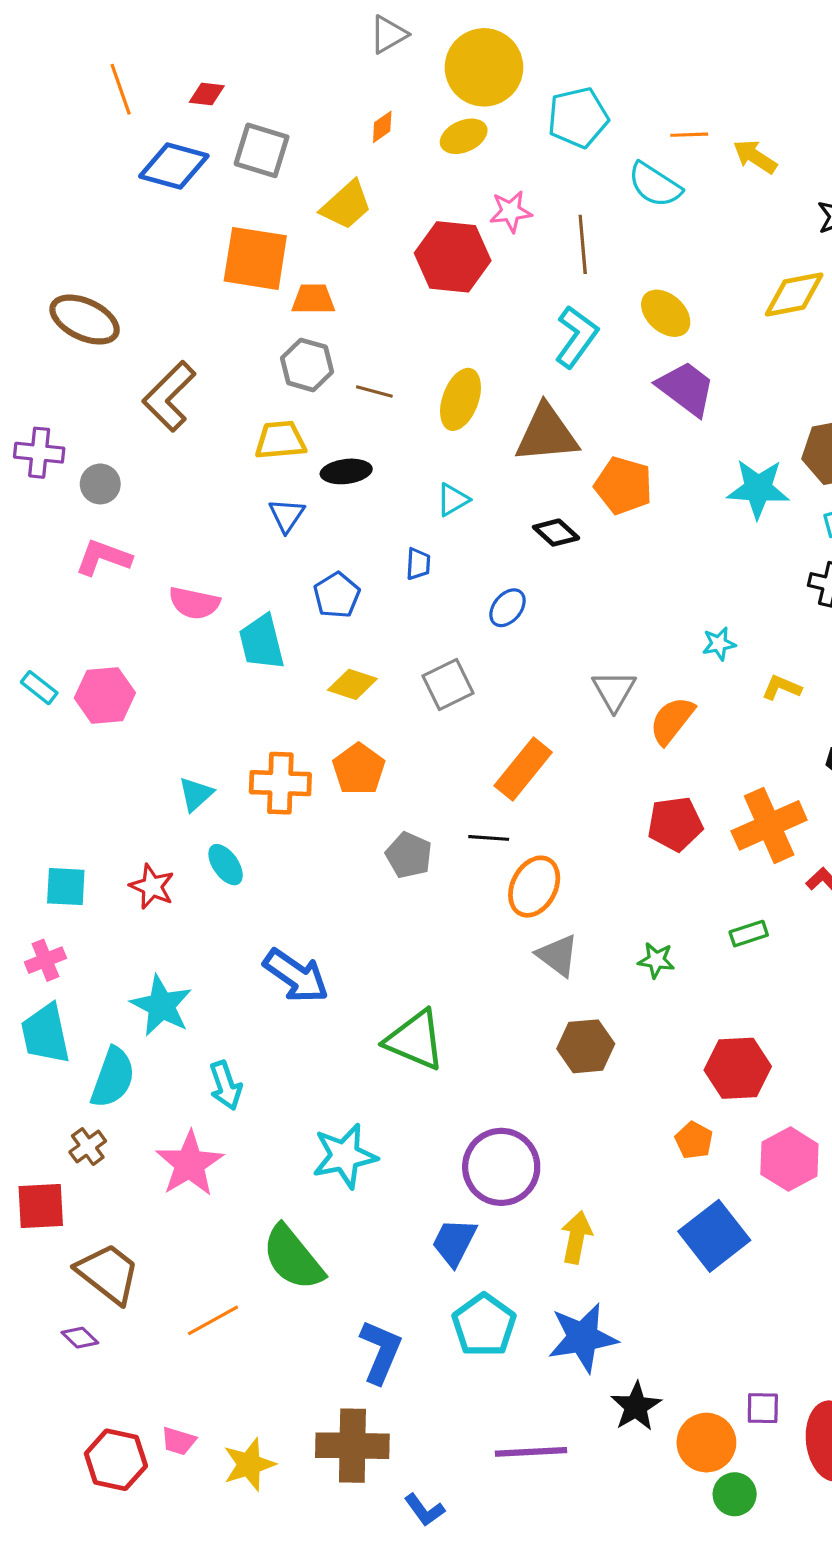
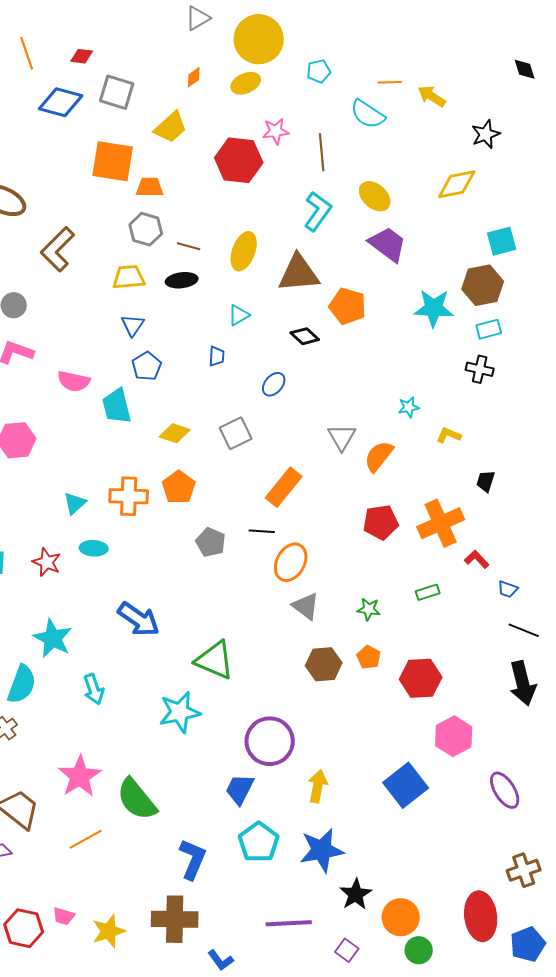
cyan pentagon: (578, 117) -> (319, 71), size x0.6
black ellipse: (346, 471) -> (182, 280), moved
blue pentagon: (337, 595) -> (147, 366), moved
cyan ellipse: (226, 865) -> (94, 548), turned -52
orange pentagon: (694, 1140) -> (369, 657), moved
cyan star: (345, 1156) -> (180, 712), moved
pink star: (190, 1164) -> (80, 776), moved
purple square: (763, 1408) -> (347, 950), moved, turned 35

